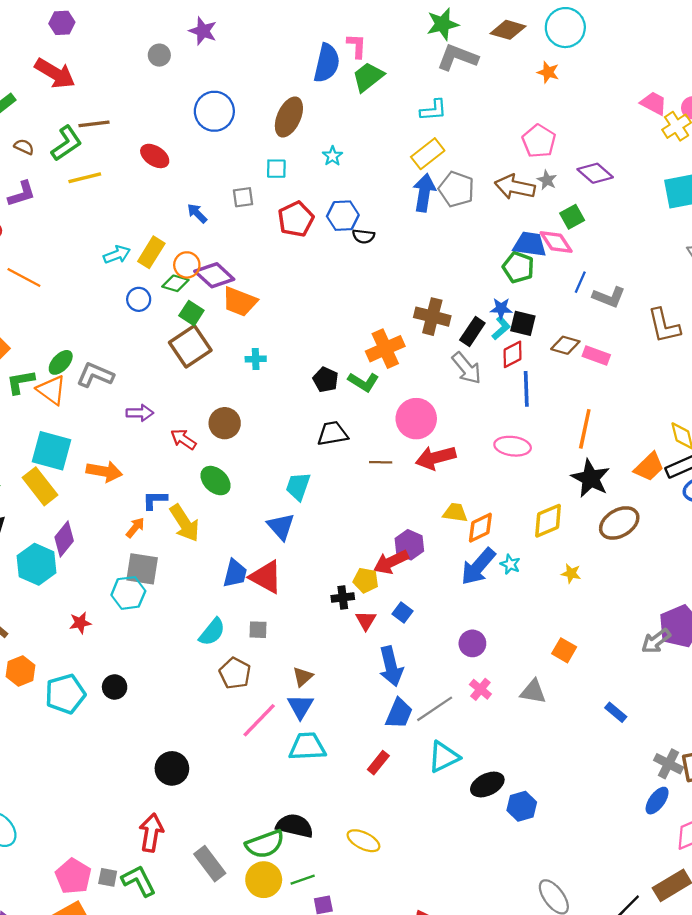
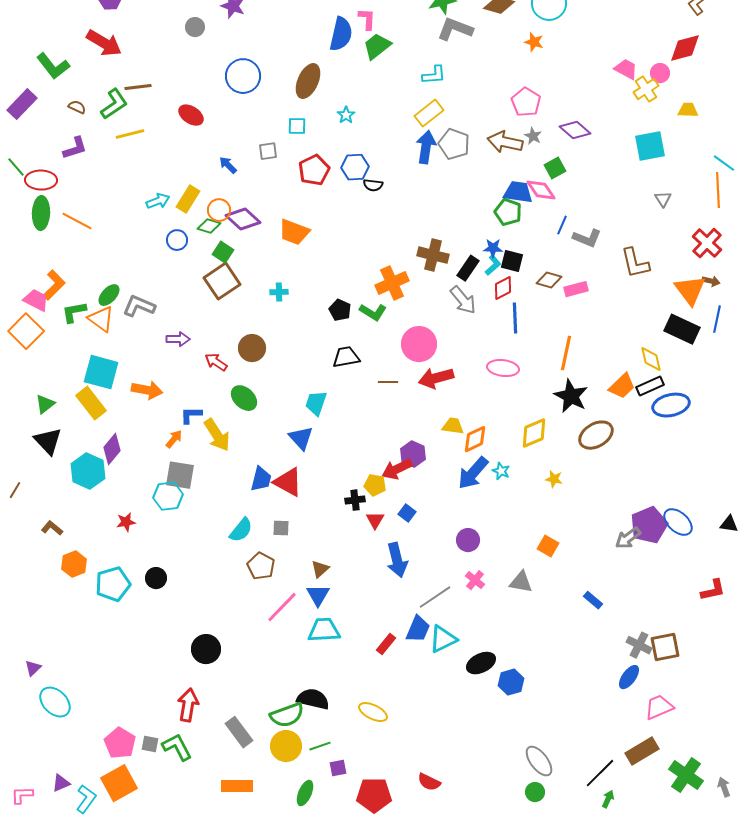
orange trapezoid: (240, 302) -> (294, 232), moved
pink rectangle: (596, 356) -> (576, 289), turned -35
blue trapezoid: (399, 713) -> (418, 629), moved

